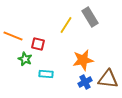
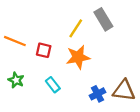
green star: (25, 59) -> (16, 80), moved
orange star: (83, 60) -> (78, 57), moved
cyan rectangle: (46, 74) -> (53, 85), turned 48

